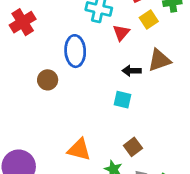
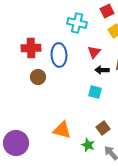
red cross: (23, 22) -> (31, 48), moved, turned 30
red triangle: (121, 33) -> (94, 52), moved

